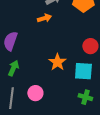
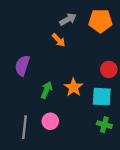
orange arrow: (44, 18) -> (59, 40), turned 64
green arrow: (13, 68) -> (47, 90), moved

